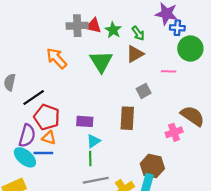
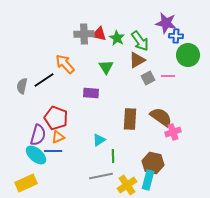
green arrow: (138, 33) -> (140, 41), size x1.5
green triangle: (101, 62) -> (106, 67), size x0.7
gray square: (144, 91) -> (148, 78), moved
black line: (34, 97) -> (44, 80), moved
brown semicircle: (193, 116) -> (161, 117), moved
purple rectangle: (85, 121) -> (91, 93), moved
orange triangle: (49, 138) -> (58, 137), turned -40
green line: (90, 158) -> (113, 156), moved

